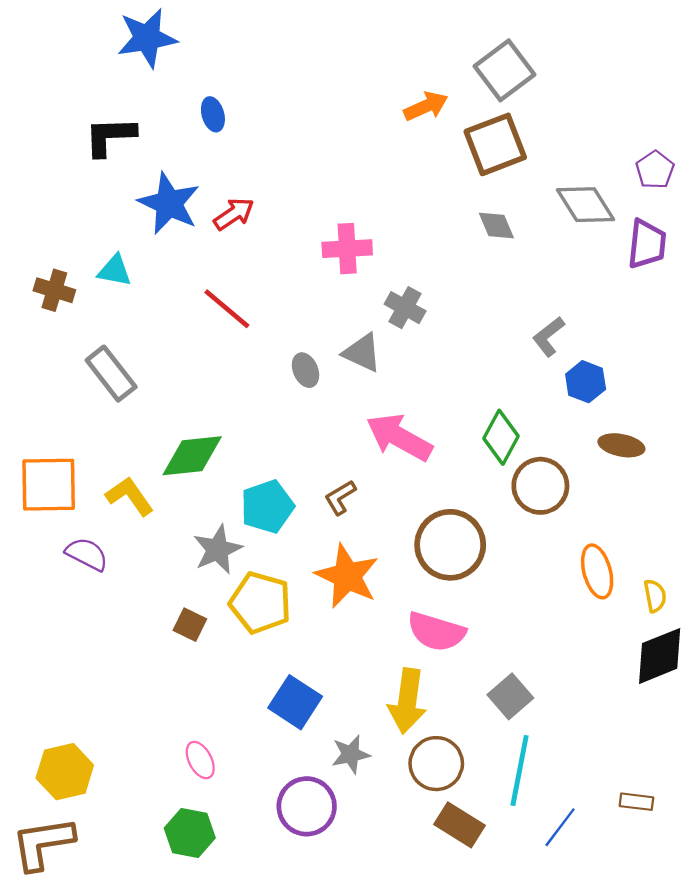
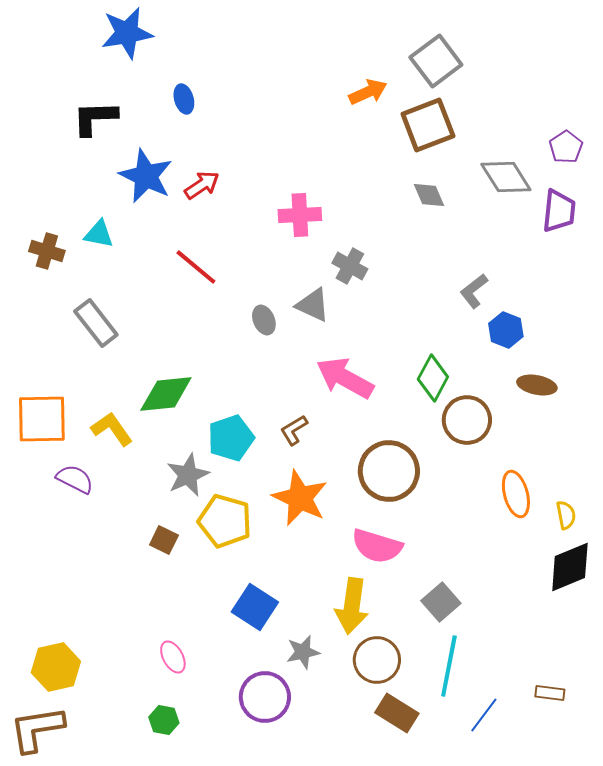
green hexagon: (190, 833) -> (164, 720), size x0.7

